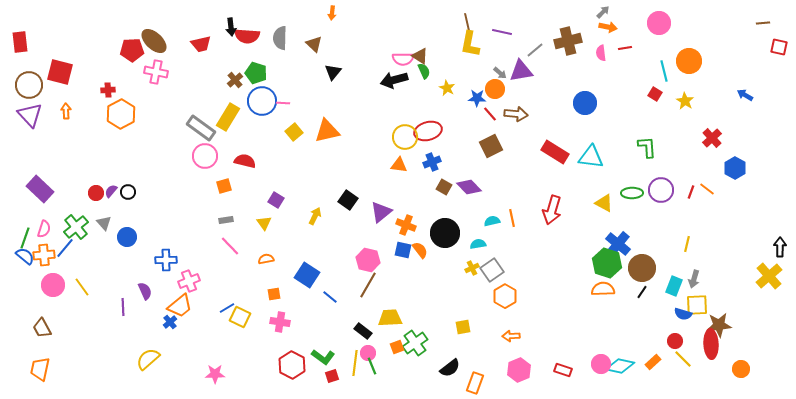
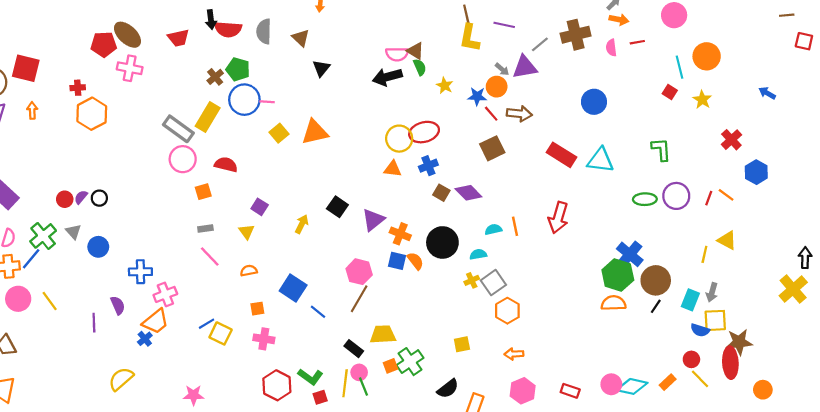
yellow triangle: (604, 203) -> (727, 240), moved

